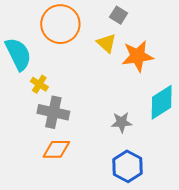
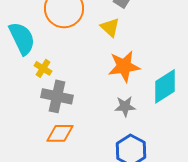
orange star: (138, 56) -> (124, 66), moved

